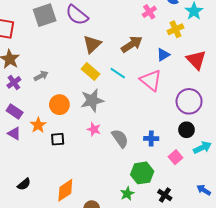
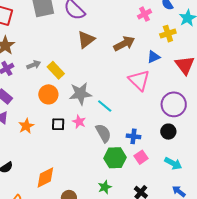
yellow rectangle: (90, 71) -> (56, 70), moved
cyan line: (118, 73) -> (105, 106), moved
orange star: (38, 125) -> (26, 126), moved
black square: (58, 139) -> (58, 124), moved
cyan arrow: (202, 147) -> (173, 163), moved, turned 48
pink square: (175, 157) -> (141, 157), moved
green hexagon: (142, 173) -> (115, 158), moved

